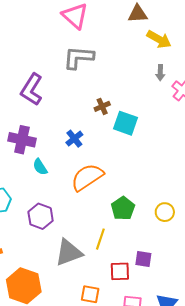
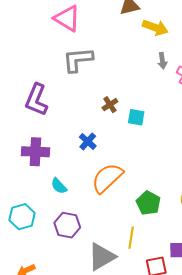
cyan square: (125, 123) -> (136, 117), size x0.7
cyan semicircle: (40, 167) -> (59, 186), moved

